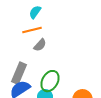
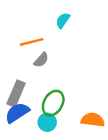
cyan semicircle: (35, 12) -> (63, 20), moved

